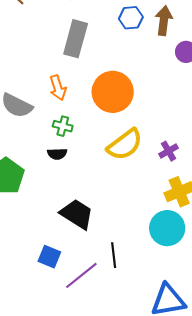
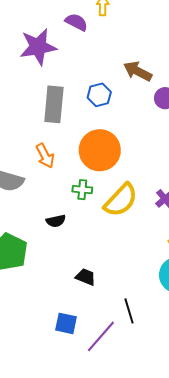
blue hexagon: (131, 18) -> (99, 95), moved
brown arrow: (164, 21) -> (138, 71), turned -60
green cross: (63, 126) -> (82, 190), moved
black trapezoid: (77, 214) -> (86, 277), size x0.6

